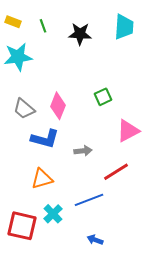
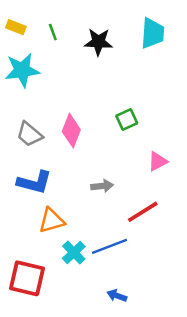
pink triangle: (128, 131) -> (158, 161), size x0.7
blue L-shape: (45, 139) -> (34, 182), moved
cyan cross: (53, 214) -> (74, 253), moved

